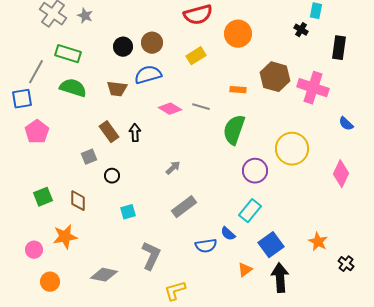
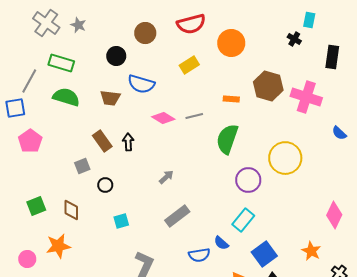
brown circle: (152, 43) -> (145, 33), moved
blue semicircle: (148, 75) -> (141, 84), turned -148
gray line: (201, 107) -> (194, 116), turned -30
pink diamond: (341, 174) -> (334, 215), moved

